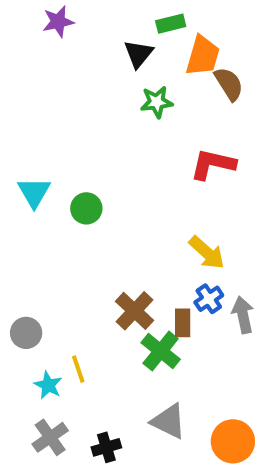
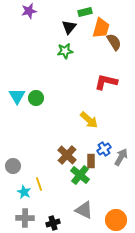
green star: (157, 102) -> (65, 51), moved
green circle: (86, 208) -> (36, 98), moved
yellow arrow: (207, 253) -> (89, 120), moved
gray arrow: (243, 315) -> (121, 157), turned 42
gray cross: (50, 437) -> (25, 218), turned 36

